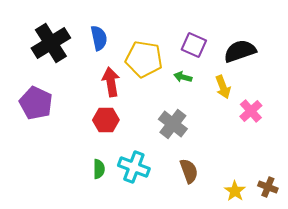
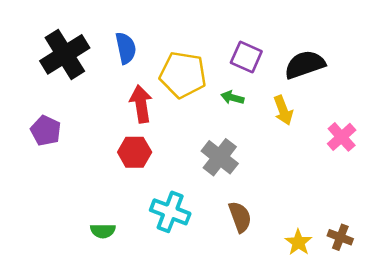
purple pentagon: (36, 103) -> (46, 131), size x0.7
pink cross: (251, 111) -> (342, 137), moved
green semicircle: (99, 169) -> (103, 231), moved, turned 90

